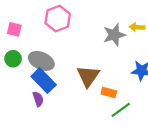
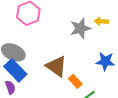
brown triangle: (88, 76) -> (56, 66), turned -30
orange rectangle: (109, 92) -> (75, 81), turned 32

